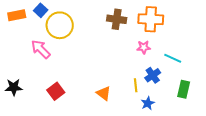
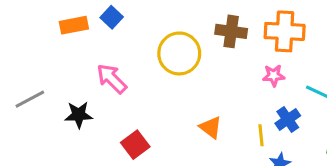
yellow circle: (60, 25) -> (179, 53), moved
black star: (14, 87) -> (79, 115), moved
orange triangle: (104, 93) -> (211, 127), moved

